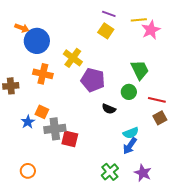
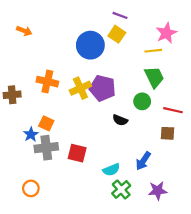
yellow line: (139, 20) -> (153, 51), moved
blue circle: (37, 41) -> (90, 45), moved
yellow cross: (73, 58) -> (80, 88), moved, turned 30
brown square: (160, 118) -> (167, 133), moved, turned 32
gray cross: (55, 129) -> (46, 148), moved
cyan semicircle: (131, 133) -> (111, 170), moved
purple star: (143, 173) -> (158, 191), turned -30

